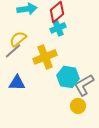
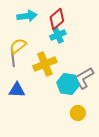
gray line: (13, 51) -> (13, 58), turned -54
gray L-shape: (84, 85) -> (84, 78), moved

